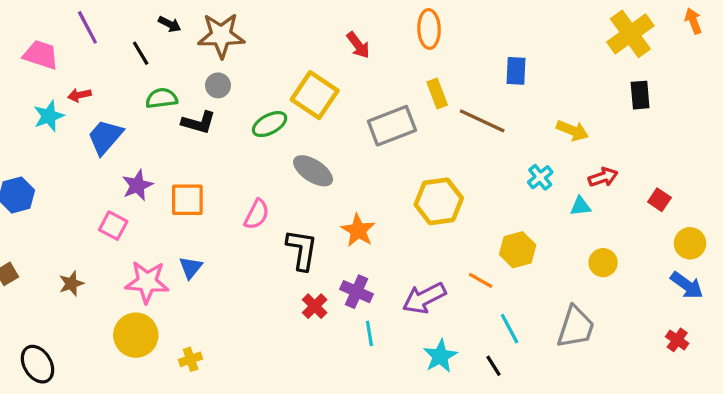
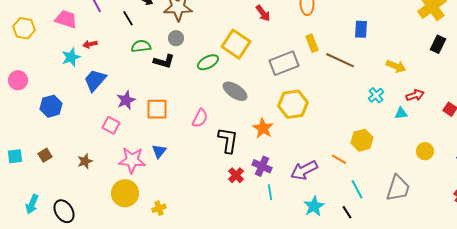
black rectangle: (640, 95) -> (438, 44), turned 30
blue trapezoid: (105, 137) -> (95, 80), moved
yellow hexagon: (439, 201) -> (293, 104), moved
yellow circle: (603, 263) -> (425, 151), moved

